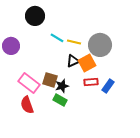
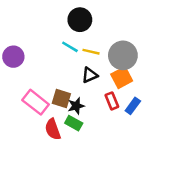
black circle: (35, 16) -> (80, 20), moved
orange square: (87, 63) -> (122, 78), moved
red rectangle: (91, 82) -> (112, 101), turned 72
red semicircle: (27, 105) -> (53, 129), moved

